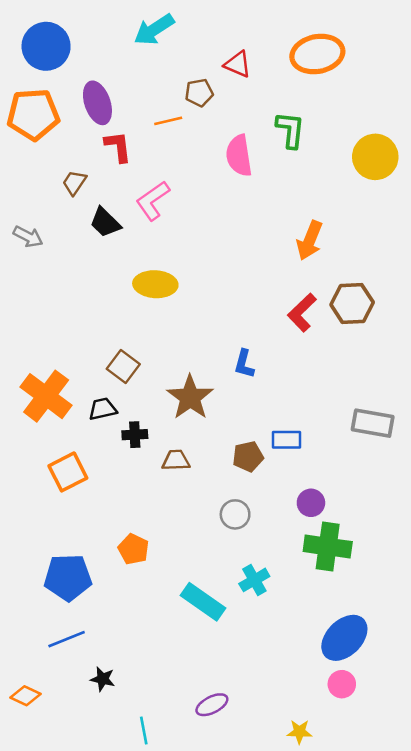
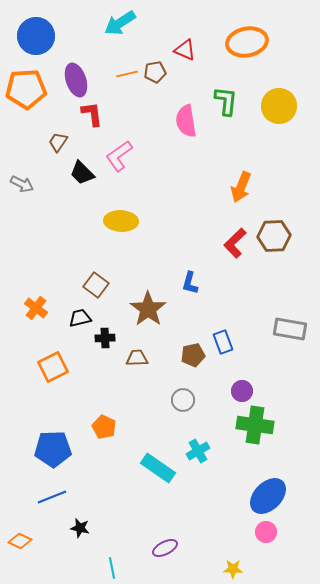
orange line: (168, 121) -> (127, 74), moved
yellow circle: (375, 157) -> (279, 106), moved
orange cross: (46, 396) -> (36, 308), size x0.6
blue rectangle: (287, 440) -> (223, 342), turned 70

